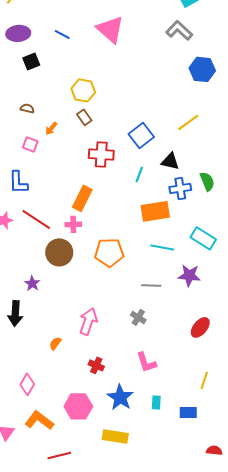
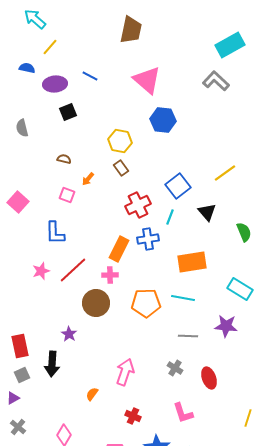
blue line: (62, 34) -> (90, 76), moved
blue hexagon: (202, 69) -> (163, 120), moved
red cross: (101, 154) -> (138, 205), turned -30
black triangle: (170, 161) -> (207, 212), turned 36
cyan line: (139, 174) -> (170, 217), moved
blue cross: (180, 188) -> (148, 239), moved
red line: (36, 219) -> (73, 270), turned -76
cyan line: (162, 247) -> (183, 298), moved
red ellipse: (200, 327) -> (209, 378), moved, turned -60
yellow line: (204, 380) -> (248, 418), moved

